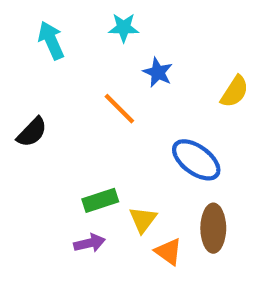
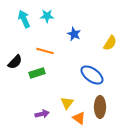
cyan star: (124, 28) -> (47, 16), moved
orange line: (119, 109) -> (45, 51), moved, turned -30
green rectangle: (100, 200) -> (37, 73), moved

